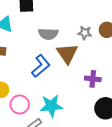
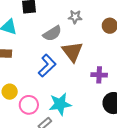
gray star: (85, 33) -> (75, 17), moved
gray semicircle: (48, 34) -> (52, 33), turned -30

